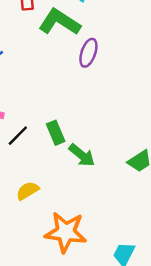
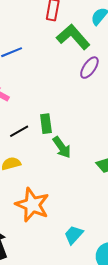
black line: (18, 136) -> (19, 131), moved

